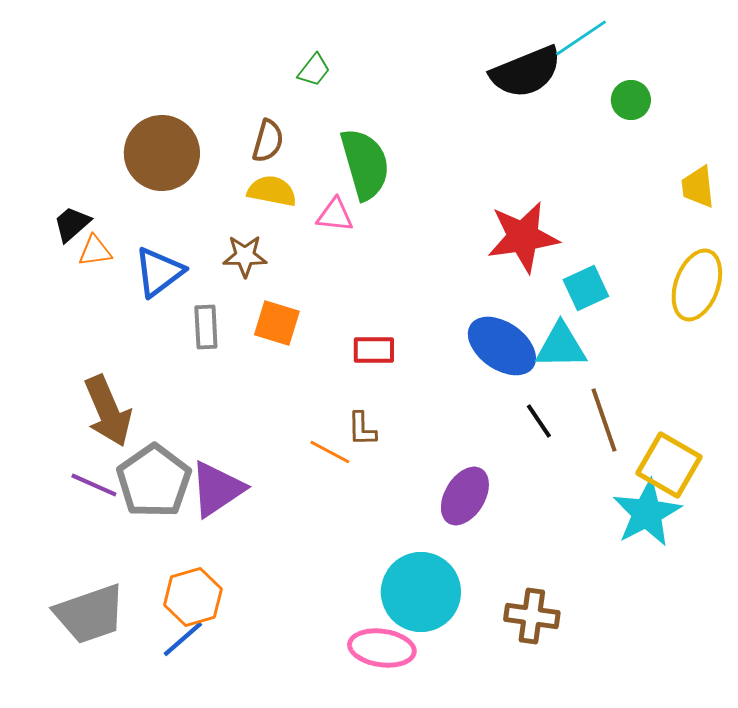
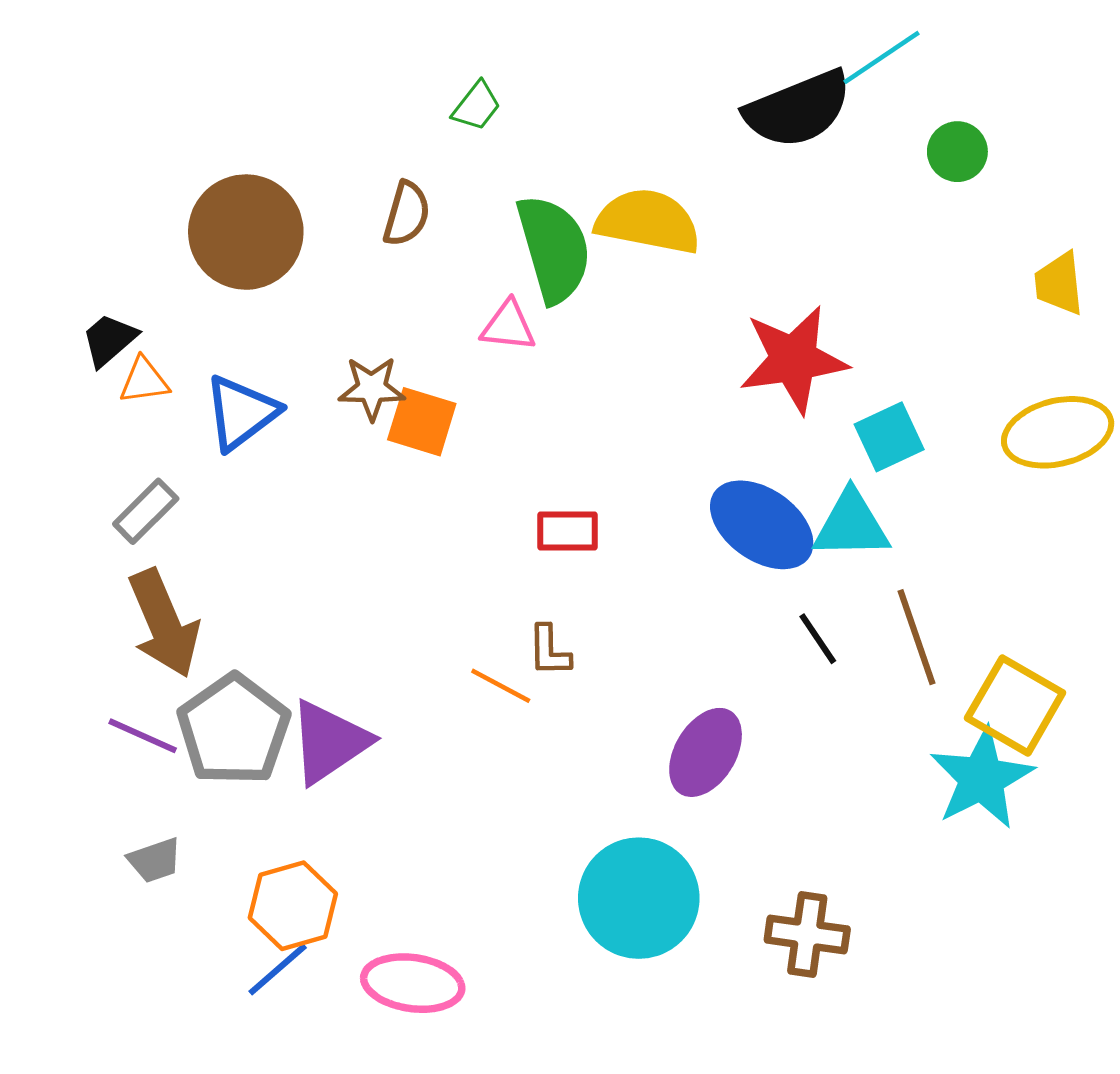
yellow semicircle: (272, 191) -> (648, 221), moved, size x1.4
yellow ellipse: (697, 285) -> (1058, 432), turned 56
orange square: (277, 323) -> (422, 422), moved
gray rectangle: (206, 327) -> (146, 511), moved, turned 48
gray trapezoid: (90, 614) -> (155, 860), moved, size x0.5
pink ellipse: (382, 648) -> (413, 983), moved

